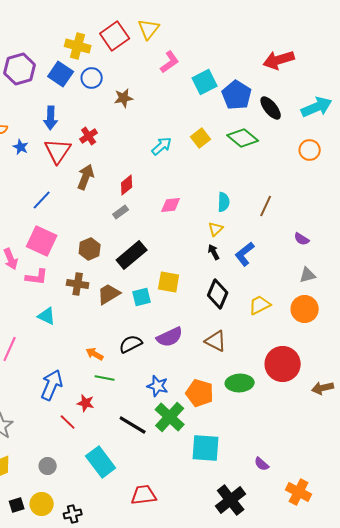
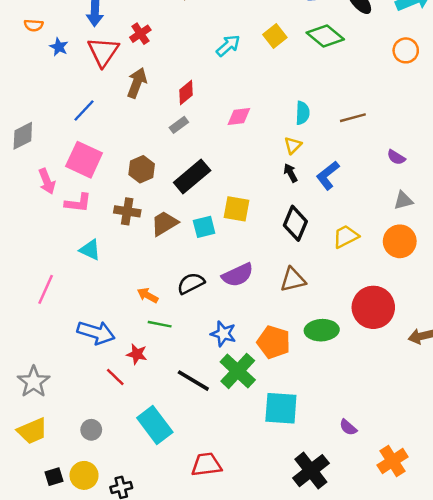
brown line: (266, 206) -> (353, 118), turned 50
brown triangle: (216, 341) -> (293, 280), turned -40
blue arrow: (52, 385) -> (96, 333), turned 84
orange cross: (299, 492) -> (393, 461), turned 30

